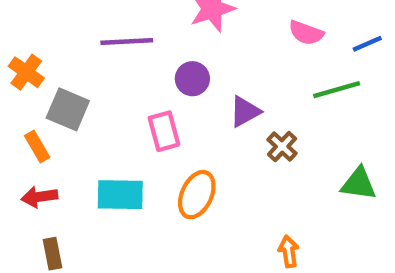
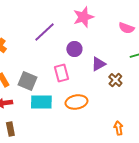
purple line: (127, 42) -> (44, 32), turned -40
gray square: (68, 109) -> (27, 81), moved
orange ellipse: (197, 195) -> (76, 102), turned 55

